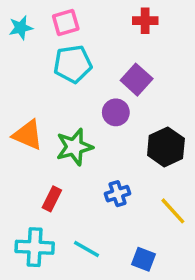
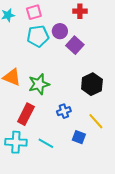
purple circle: (116, 112) -> (60, 31), moved
red rectangle: (52, 199) -> (26, 114), size x1.5
blue square: (143, 259) -> (79, 137), moved

